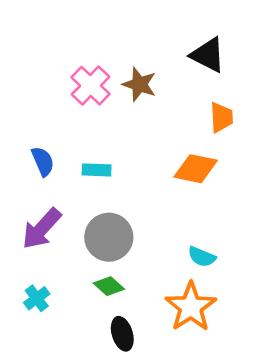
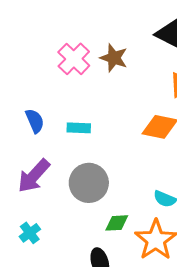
green diamond: (109, 286) -> (117, 223), moved, turned -45

